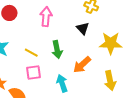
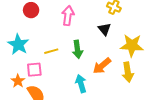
yellow line: (31, 53) -> (51, 51), turned -48
pink square: (34, 73) -> (34, 70), moved
yellow arrow: (110, 81) -> (128, 72), moved

